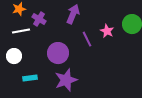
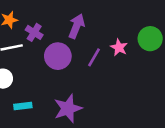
purple line: (87, 39) -> (94, 57), turned 56
purple circle: (58, 53) -> (58, 56), moved

